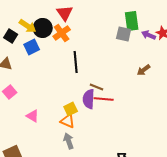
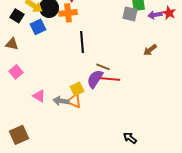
orange cross: (62, 33) -> (68, 13), turned 30
purple arrow: (149, 35) -> (155, 15), turned -32
purple semicircle: (89, 99) -> (95, 79), turned 30
gray arrow: (69, 141) -> (61, 101), moved, turned -63

